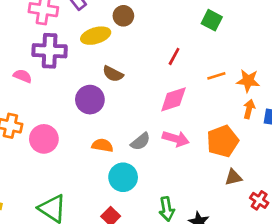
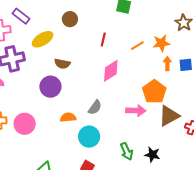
brown circle: (123, 16) -> (70, 19), moved
pink arrow: (176, 139) -> (136, 111), moved
brown triangle: (233, 177) -> (169, 116), size x1.6

